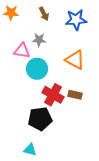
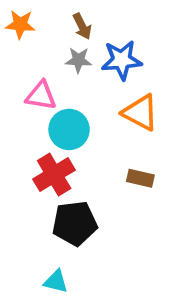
blue star: (76, 20) -> (122, 60), moved
gray star: (39, 40) -> (78, 60), moved
red cross: (53, 95) -> (54, 175), moved, turned 30

